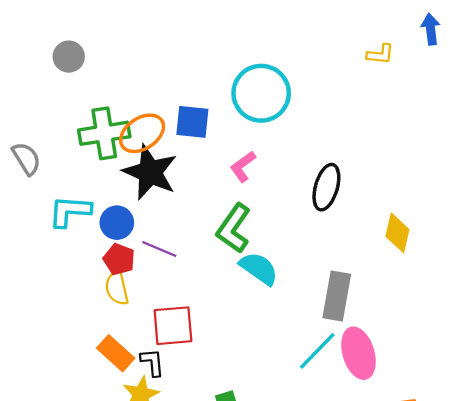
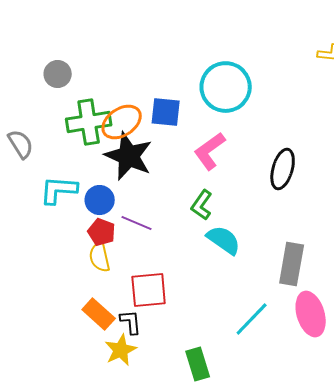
gray circle: (69, 57) -> (58, 74), moved
pink L-shape: (243, 167) -> (210, 151), size x1.4
green L-shape: (234, 228) -> (202, 205), size x0.7
cyan line: (317, 351) -> (252, 319), moved

